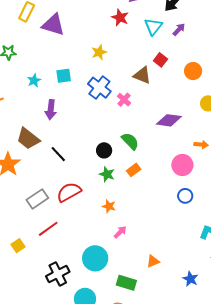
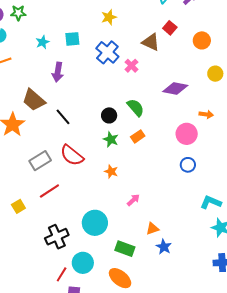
red semicircle: (69, 192) -> (72, 155), turned -115
pink arrow: (120, 232) -> (133, 200), moved
blue star: (190, 279) -> (164, 247), moved

